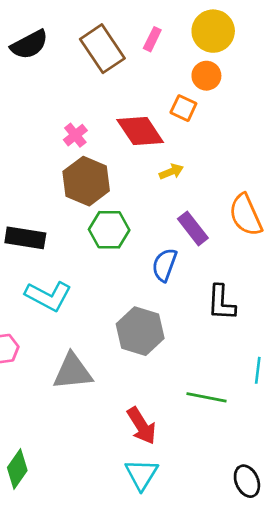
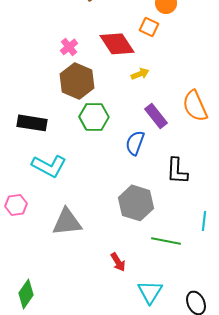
gray hexagon: (140, 331) -> (136, 203), moved
red arrow: (142, 426) -> (118, 262), size x0.7
cyan triangle: (142, 474) -> (150, 292), moved

